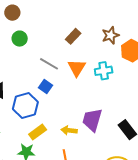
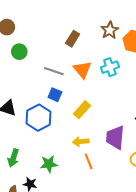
purple trapezoid: (92, 120) -> (115, 137), moved
yellow arrow: (69, 130) -> (81, 142), moved
yellow rectangle: (38, 132) -> (82, 110), moved

